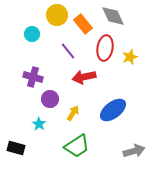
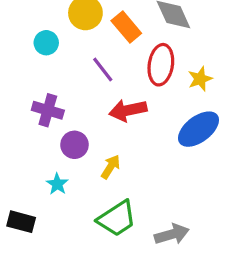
blue ellipse: (113, 110) -> (199, 129), moved
gray arrow: (134, 151) -> (172, 234), moved

